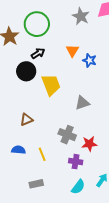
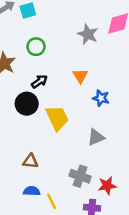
green circle: (37, 24) -> (36, 47), size x0.6
blue star: (90, 60) -> (101, 98), moved
brown triangle: (26, 120) -> (30, 161), turned 32
blue semicircle: (18, 150) -> (32, 191), moved

